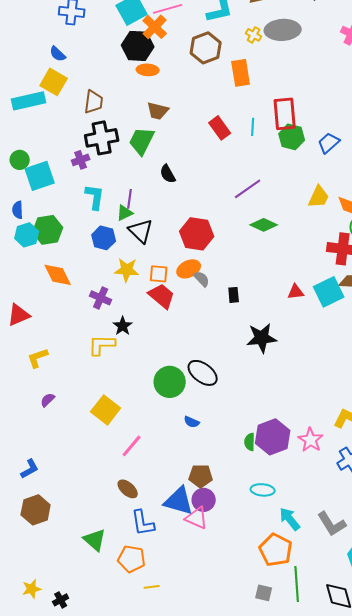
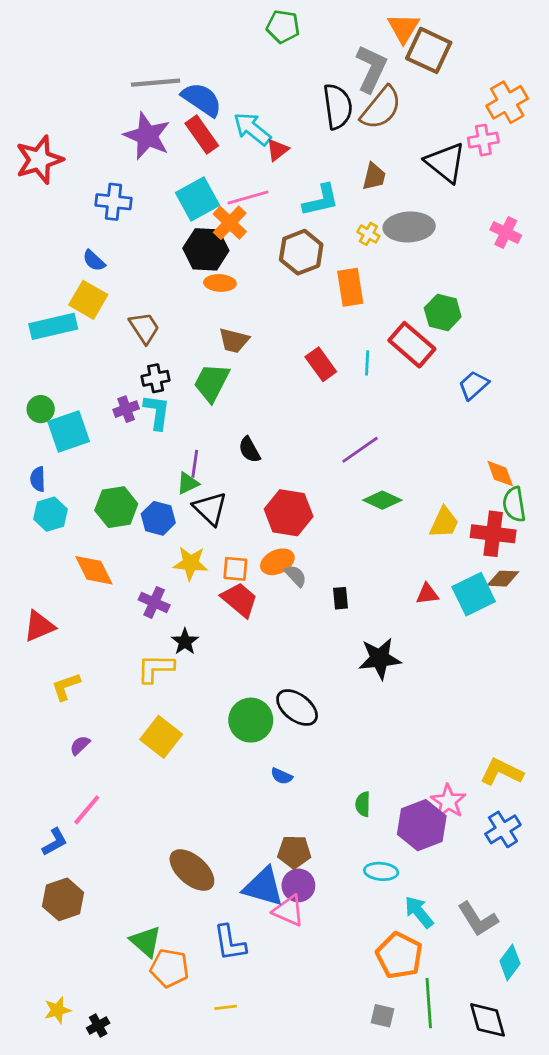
brown trapezoid: (94, 102) -> (144, 328), turned -40
red rectangle: (285, 114) -> (412, 345), turned -44
green hexagon: (292, 137) -> (443, 312), moved
black cross: (102, 138) -> (156, 378), size x0.6
black semicircle: (168, 174) -> (249, 450), moved
cyan L-shape: (95, 197) -> (157, 412), moved
yellow trapezoid: (319, 197) -> (444, 523), moved
green hexagon: (48, 230) -> (116, 507), moved
yellow square: (106, 410) -> (161, 737), moved
purple hexagon: (273, 437) -> (422, 825), moved
pink line: (132, 446) -> (87, 810), moved
brown ellipse: (128, 489) -> (192, 870), size x1.6
blue L-shape: (143, 523) -> (230, 943), moved
orange pentagon: (132, 559) -> (170, 968), moved

